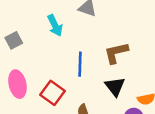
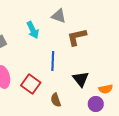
brown L-shape: (116, 53) -> (77, 37), moved

